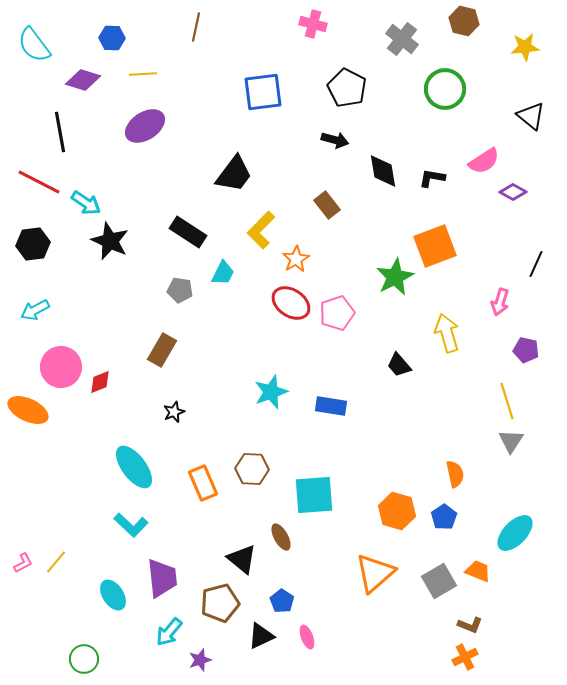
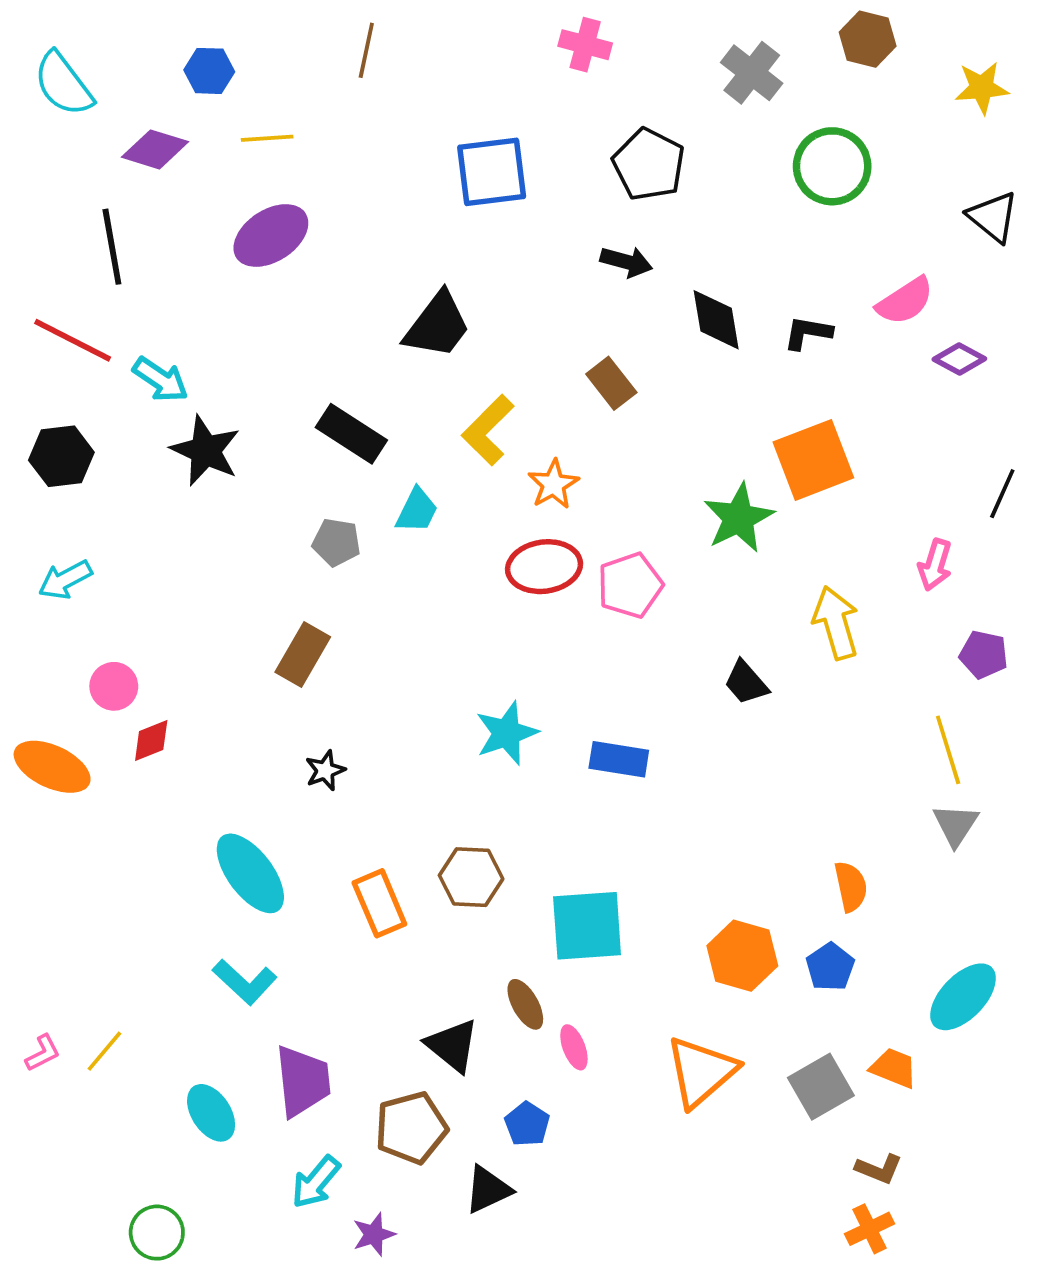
red ellipse: (291, 303) -> (544, 567), turned -42
pink circle: (61, 367) -> (114, 686), size x0.6
red diamond: (100, 382) -> (151, 741), moved
pink ellipse: (307, 637) -> (574, 1047), moved

